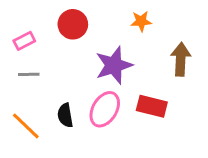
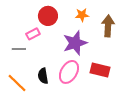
orange star: (141, 21) -> (82, 15), moved
pink rectangle: (24, 41) -> (33, 34), moved
brown arrow: (181, 59) -> (108, 26), moved

